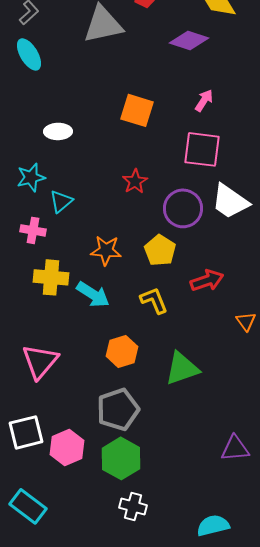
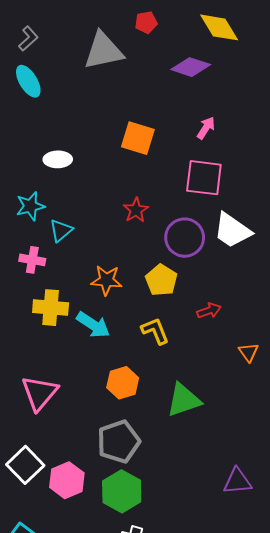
red arrow: (207, 280) -> (209, 311), size x0.7
white square: (26, 432) -> (25, 465), turned -30

